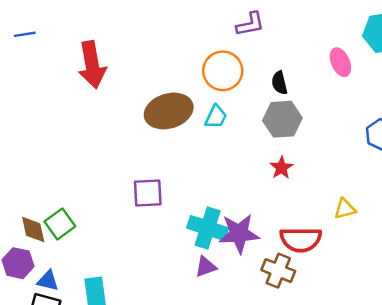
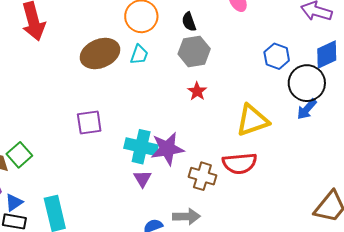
yellow triangle: (345, 209) -> (252, 120), size x1.8
red semicircle: (301, 240) -> (240, 163), moved
purple triangle: (206, 267) -> (142, 179), turned -36
blue triangle: (48, 281) -> (14, 202), turned -42

